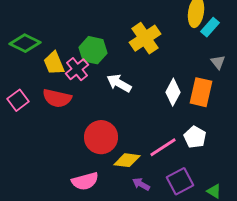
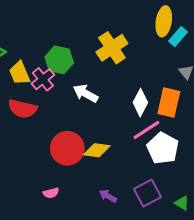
white pentagon: (195, 137) -> (163, 148), size x1.4
pink line: (163, 147) -> (146, 130), moved
yellow diamond: (127, 160) -> (97, 150), moved
pink semicircle: (85, 181) -> (51, 193), size x0.6

